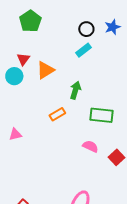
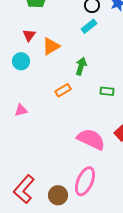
cyan circle: (14, 76) -> (21, 61), moved
green rectangle: (101, 115) -> (107, 91), size x0.6
pink semicircle: (90, 146) -> (91, 139), moved, size x1.8

